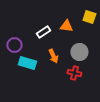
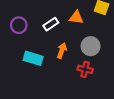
purple circle: (14, 45) -> (19, 25), moved
orange arrow: (53, 56) -> (62, 51), turned -136

